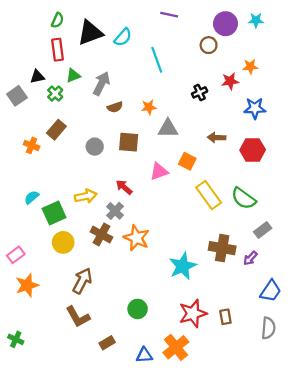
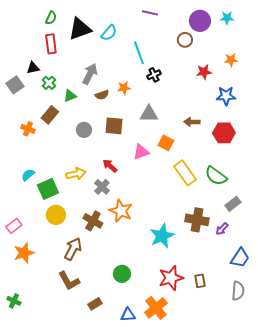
orange star: (250, 67) -> (231, 60), moved
green triangle: (73, 76) -> (70, 96), moved
black cross: (200, 92) -> (154, 75), moved
orange star: (149, 107) -> (124, 88), moved
brown cross: (101, 235) -> (93, 221), moved

